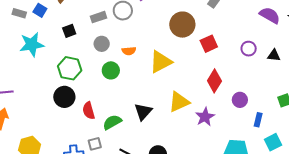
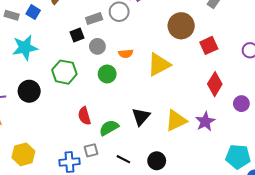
black square: (69, 31) -> (77, 35), moved
black circle: (64, 97) -> (29, 91), moved
yellow triangle: (179, 102) -> (176, 121), moved

